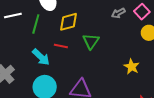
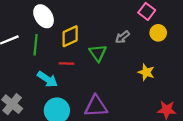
gray arrow: (118, 13) -> (122, 37), moved

